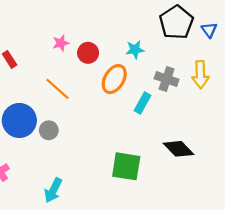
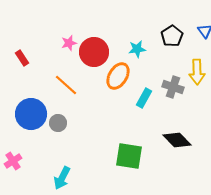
black pentagon: (176, 22) -> (172, 36), moved, size x0.7
red circle: (88, 53) -> (94, 52), size x1.5
gray cross: (167, 79) -> (173, 87), moved

